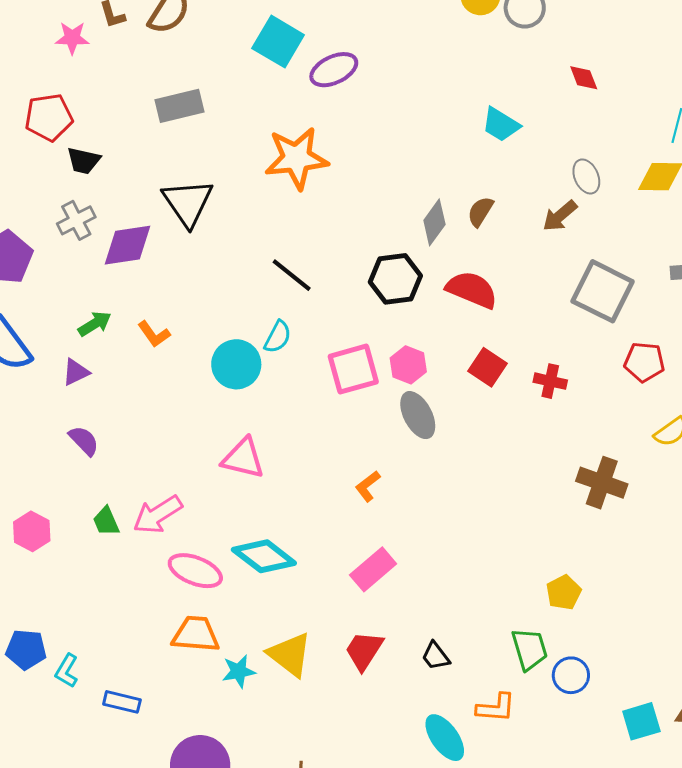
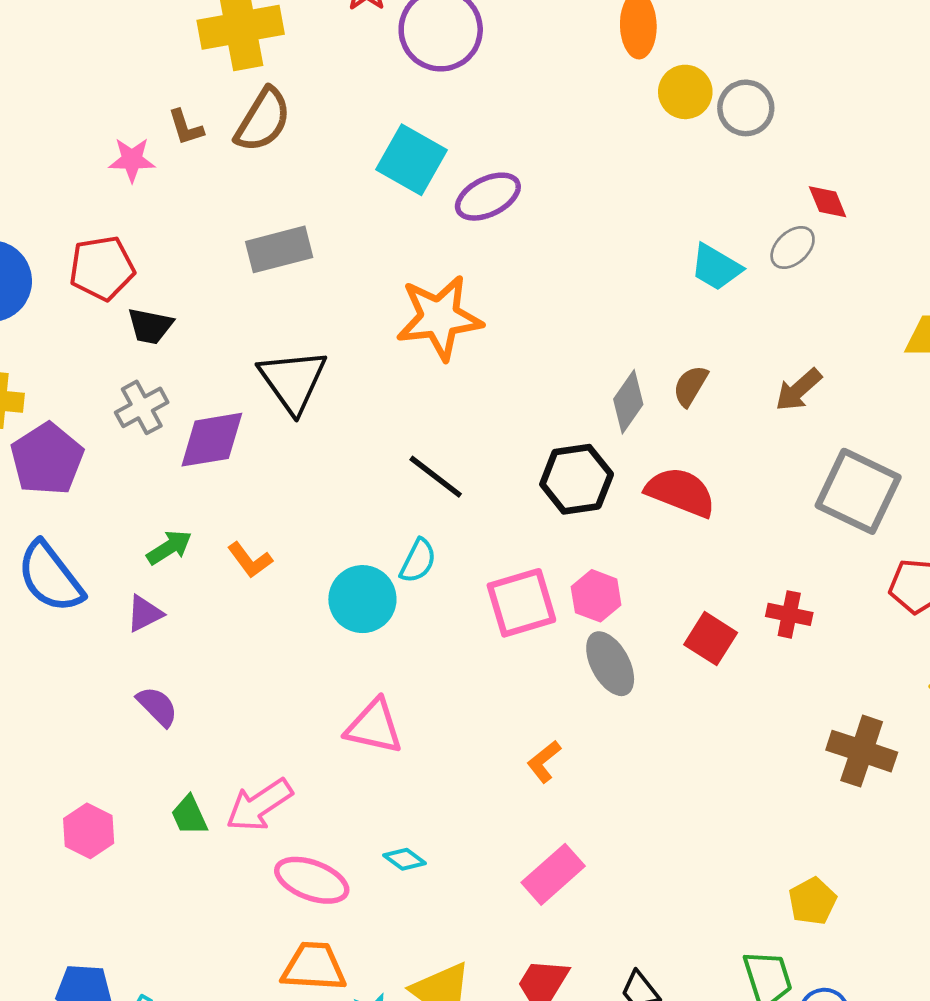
gray ellipse: (586, 176) -> (793, 248), moved, turned 72
red square: (487, 367) -> (711, 639), moved
cyan diamond: (264, 556) -> (405, 859), size x0.5

